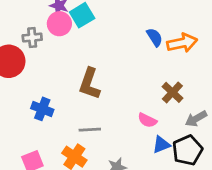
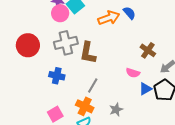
gray cross: (32, 38) -> (66, 43), moved, size x1.6
orange arrow: (182, 43) -> (109, 18), moved
gray line: (90, 130) -> (93, 86), turned -49

